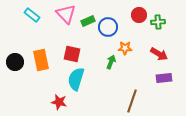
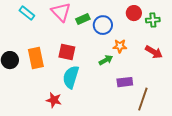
green arrow: (111, 62) -> (106, 60), turned 40
purple rectangle: (164, 78) -> (125, 82), moved
brown line: (132, 101) -> (143, 99), moved

